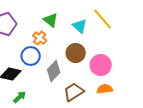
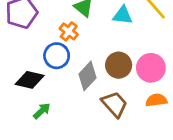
cyan triangle: (80, 26) -> (123, 15), turned -35
brown circle: (76, 53) -> (119, 65), moved
brown trapezoid: (74, 92) -> (115, 104), turned 80

